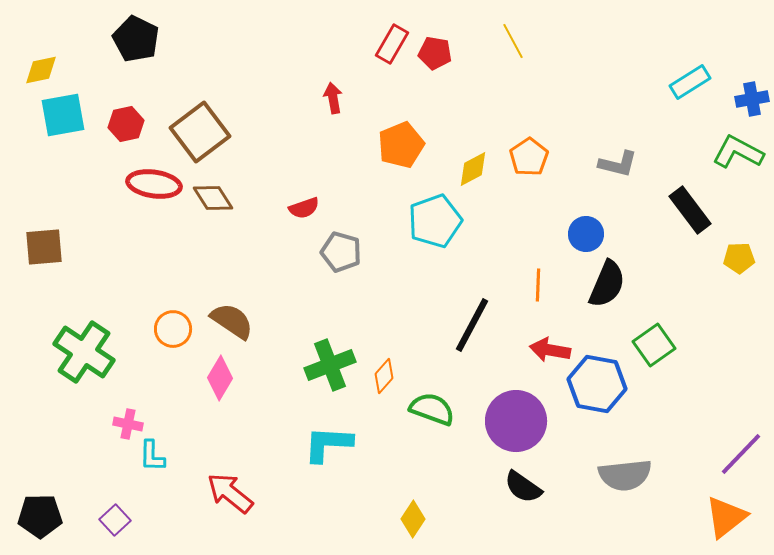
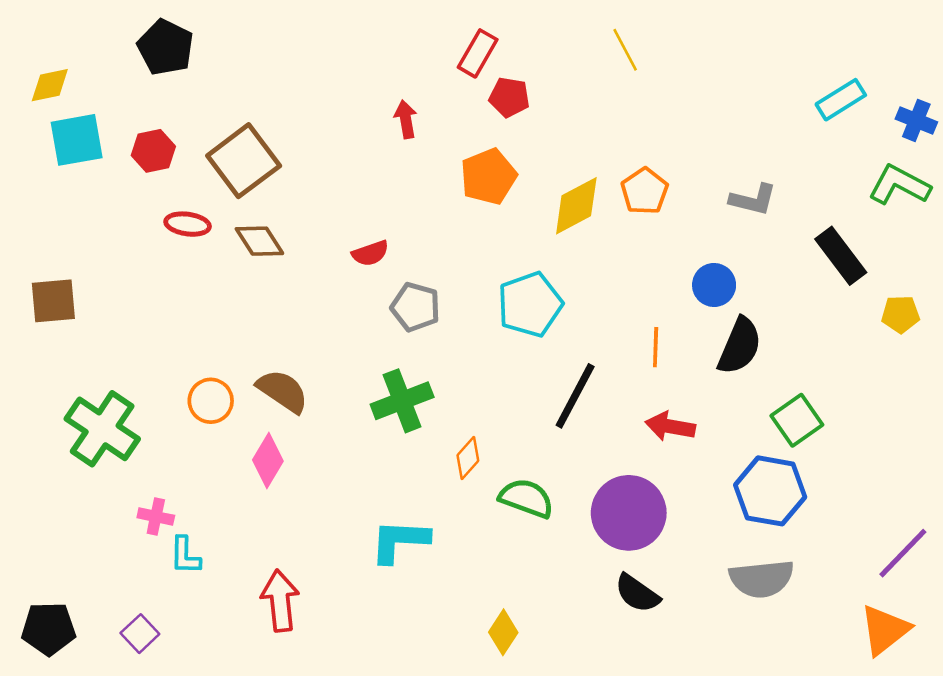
red pentagon: (435, 53) -> (509, 97), moved
blue cross: (752, 99) -> (916, 120), turned 32
yellow diamond: (473, 169) -> (576, 206), size x1.4
red ellipse: (154, 184) -> (188, 224), size x0.7
cyan pentagon: (435, 221) -> (530, 304), moved
green cross: (330, 365) -> (402, 401), moved
blue hexagon: (597, 384) -> (770, 491), moved
red arrow: (230, 493) -> (280, 601), turned 45

